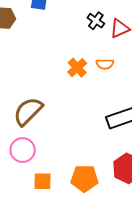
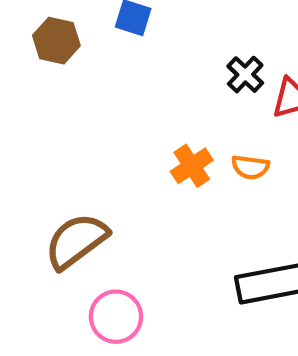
pink circle: (23, 150) -> (116, 317), moved

